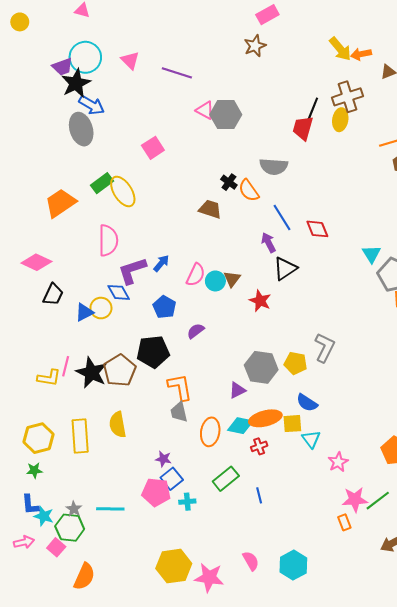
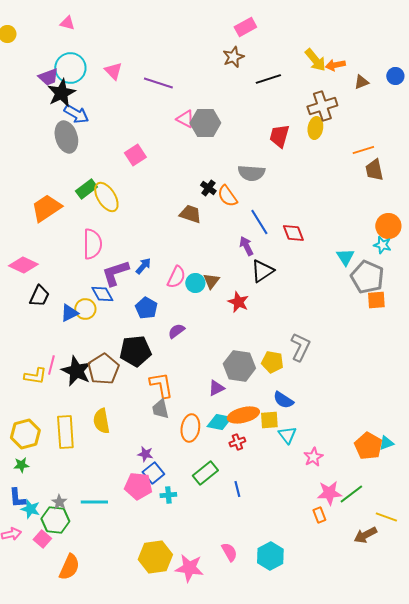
black line: (312, 110) -> (268, 79), moved, turned 50

